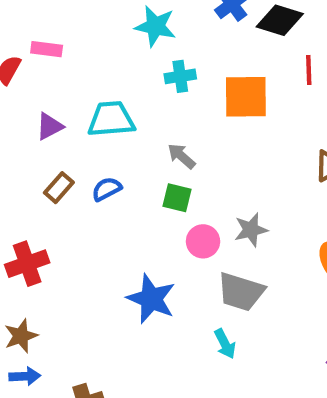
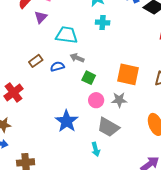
orange square: (246, 97) -> (128, 74), moved
purple triangle: (50, 126) -> (41, 17), moved, turned -32
gray arrow: (181, 156) -> (77, 58), moved, turned -32
red cross: (27, 264) -> (13, 92), turned -30

